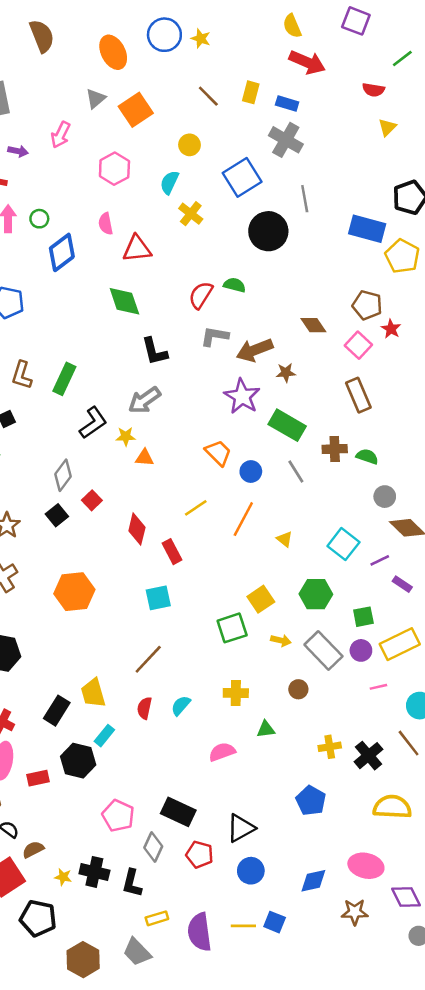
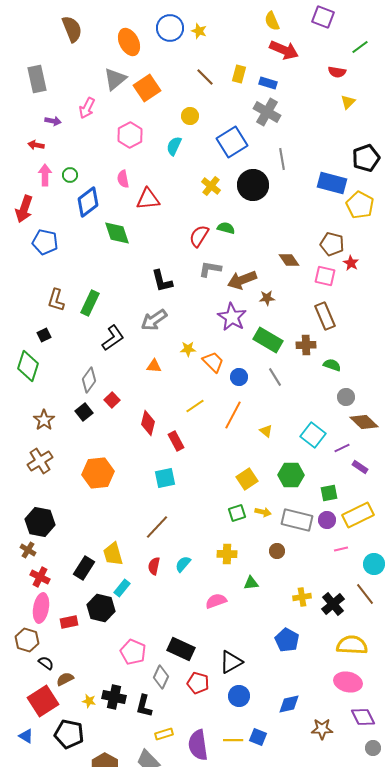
gray triangle: (96, 99) -> (115, 79), size x1.4
yellow cross: (191, 214) -> (211, 186), moved
green diamond: (124, 301) -> (117, 233), moved
pink square: (358, 345) -> (325, 276), turned -30
yellow star: (126, 436) -> (188, 349), moved
brown cross: (335, 449) -> (306, 345), moved
green square: (232, 628) -> (237, 513), moved, size x0.7
gray rectangle: (323, 650) -> (297, 520), turned -32
pink ellipse: (366, 866) -> (348, 682), moved

